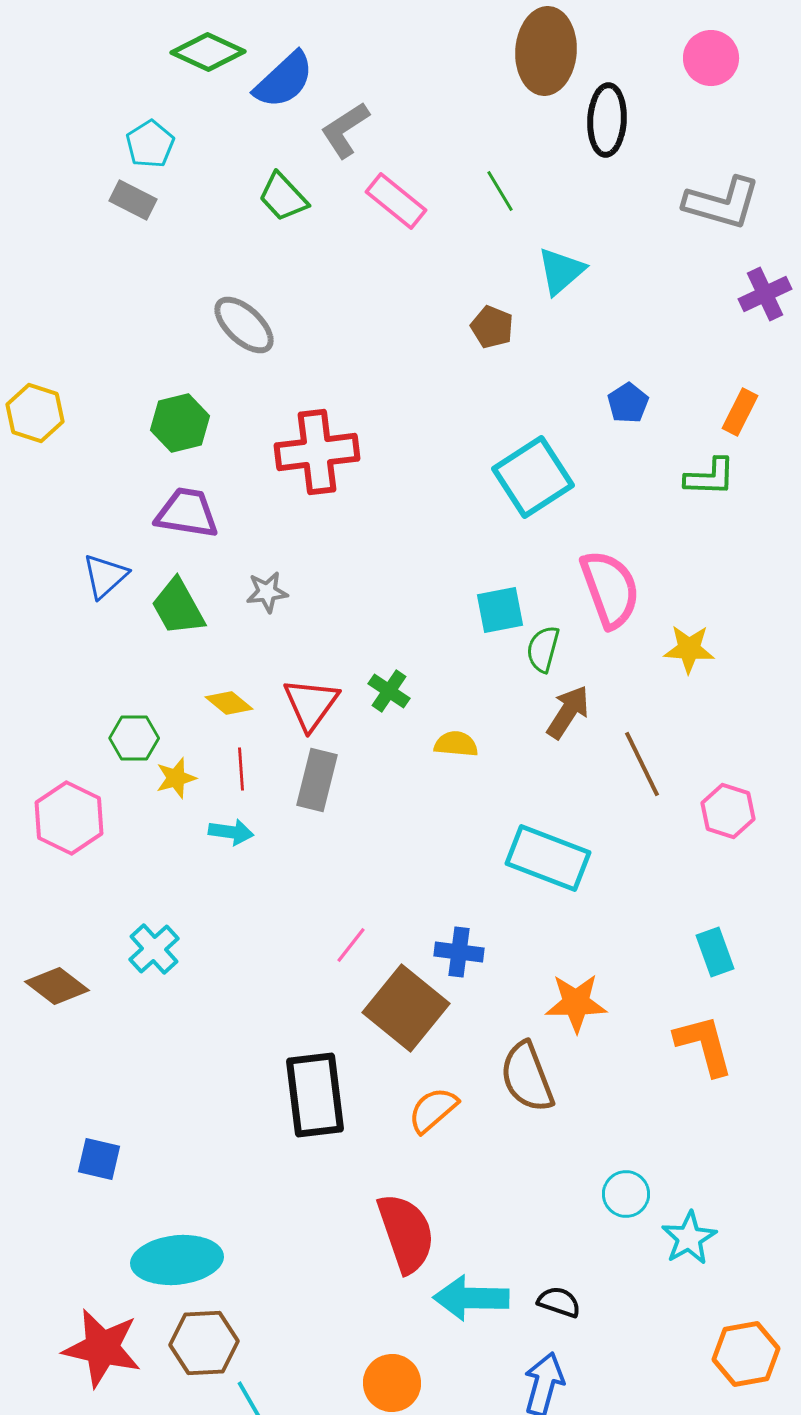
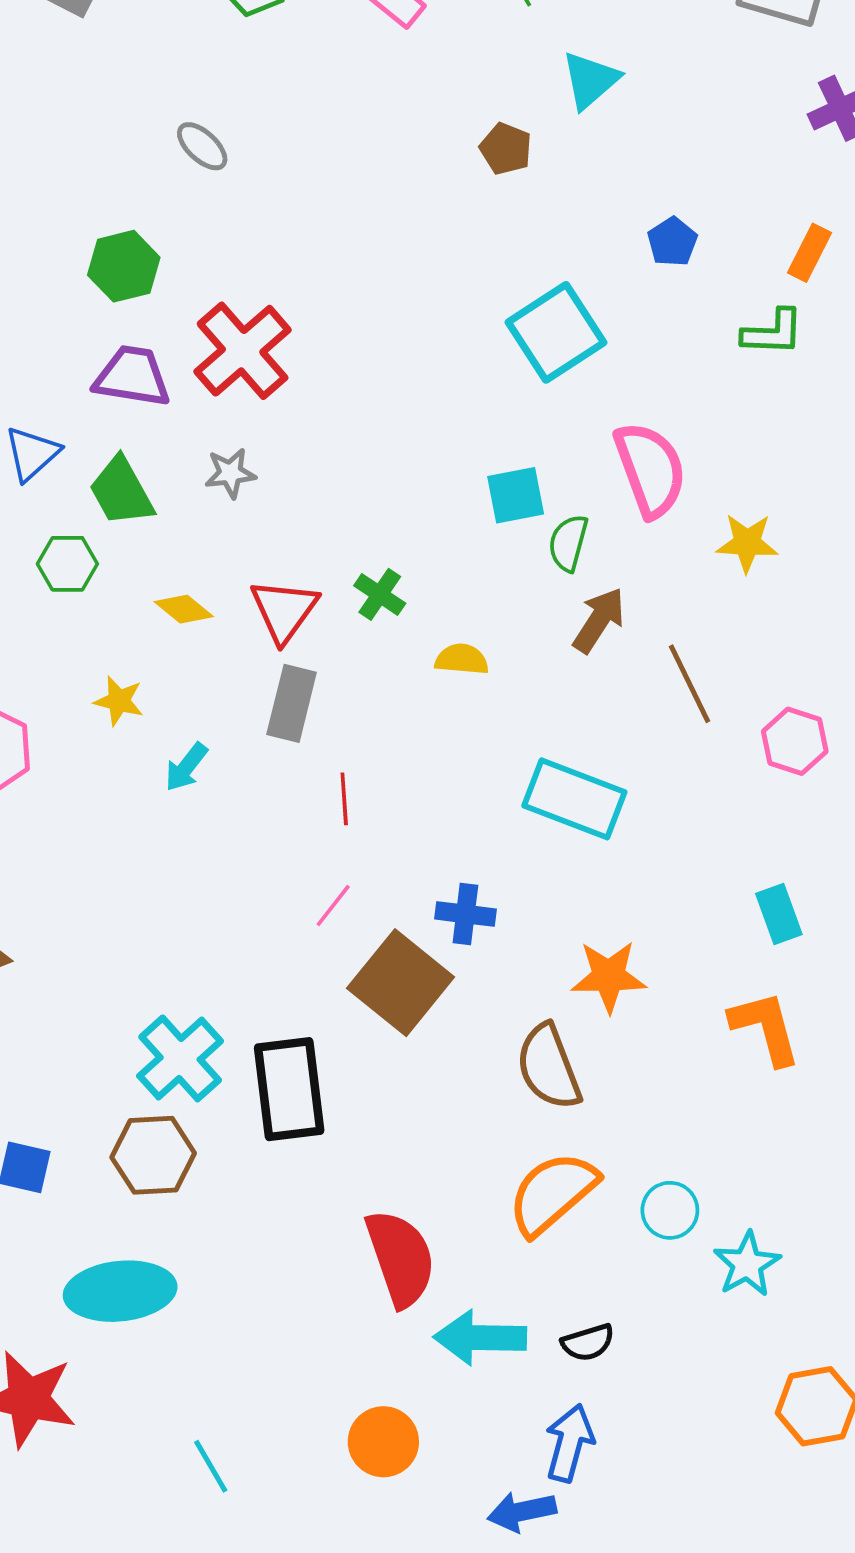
gray ellipse: (244, 325) -> (202, 146), size x0.7
red cross: (317, 452) -> (243, 351), moved, turned -34
green hexagon: (134, 738) -> (67, 564), moved
red line: (241, 769) -> (344, 799), moved
yellow star: (176, 778) -> (119, 701), turned 30
cyan arrow: (231, 832) -> (186, 767), turned 120
cyan cross: (154, 949) -> (180, 1058), moved, size x1.4
orange semicircle: (433, 1110) -> (552, 1193), moved, size x1.5
black semicircle: (559, 1302) -> (588, 1343), turned 144
brown hexagon: (204, 1343) -> (153, 1155), moved

